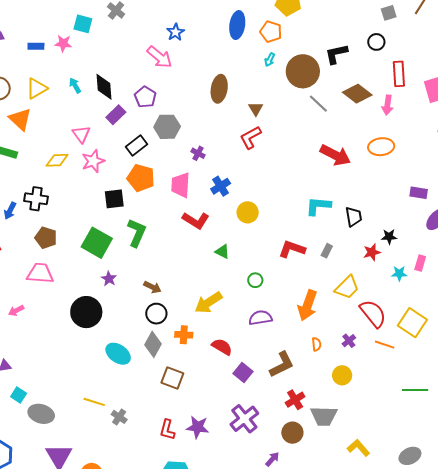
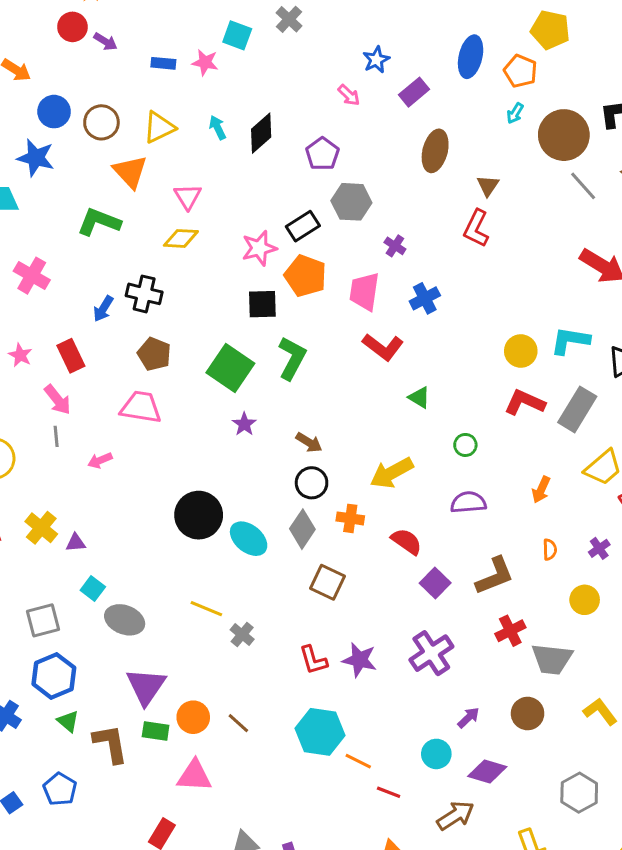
pink arrow: (160, 57) -> (349, 95), size x0.6
black diamond: (104, 87) -> (261, 133), turned 48
purple rectangle: (116, 115) -> (414, 92), moved
pink triangle: (81, 134) -> (188, 196), moved
red L-shape: (250, 137) -> (476, 228), turned -40
pink star: (93, 161) -> (259, 248), moved
yellow circle: (248, 212) -> (521, 351), moved
gray rectangle: (327, 251) -> (577, 409), size x2.0
orange arrow: (307, 305) -> (541, 490), size x0.6
black circle: (86, 312) -> (199, 515), moved
red L-shape: (167, 430) -> (313, 660), turned -35
brown circle: (292, 433) -> (528, 714), moved

